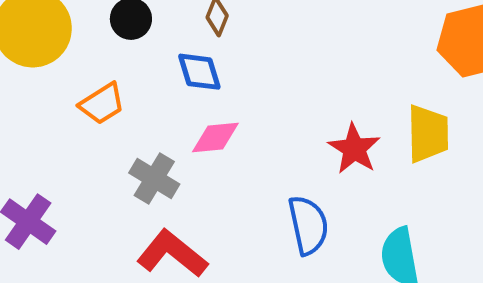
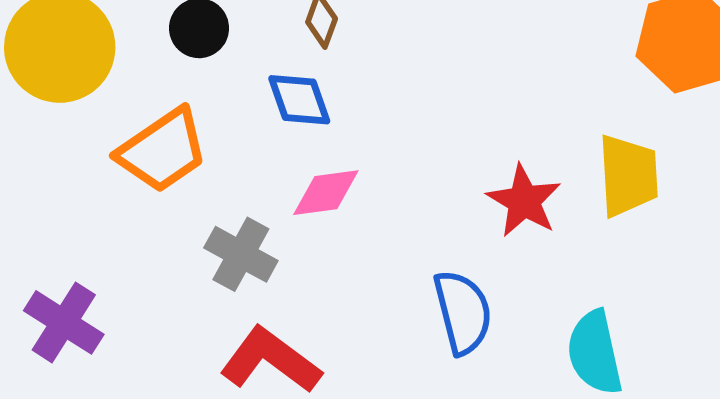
orange trapezoid: (102, 104) -> (163, 151), size x1.4

